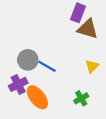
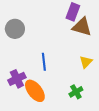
gray circle: (28, 60) -> (15, 29), moved
blue line: (47, 66) -> (44, 62), turned 54

